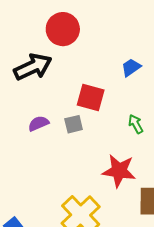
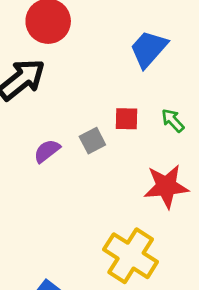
blue trapezoid: (131, 67) -> (149, 49), size x1.5
red square: (91, 97) -> (127, 119), moved, size x0.7

